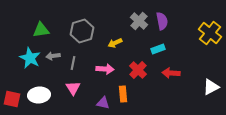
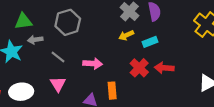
yellow arrow: (115, 43) -> (126, 35), moved
gray arrow: (53, 56) -> (35, 40), moved
gray line: (73, 63) -> (58, 57), turned -64
red cross: (138, 70) -> (139, 68), moved

